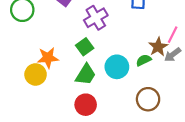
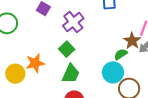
cyan circle: (117, 67) -> (113, 72), moved
yellow circle: (36, 74) -> (15, 74), moved

